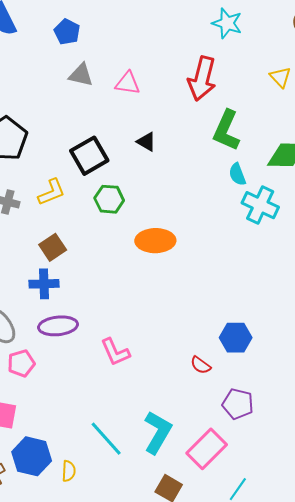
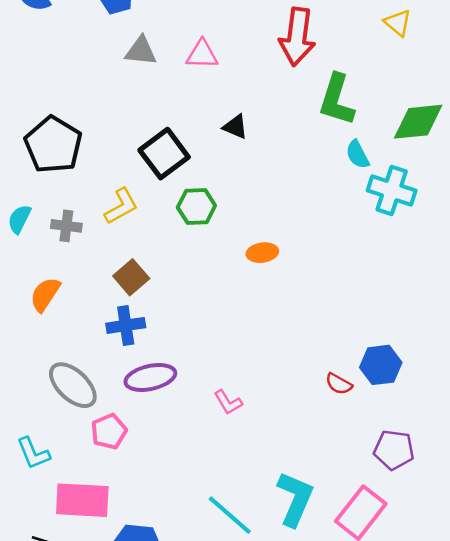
orange ellipse: (155, 241) -> (262, 253), size x0.6
pink L-shape: (115, 352) -> (228, 402), size x0.7
red semicircle: (201, 365) -> (339, 384), moved

